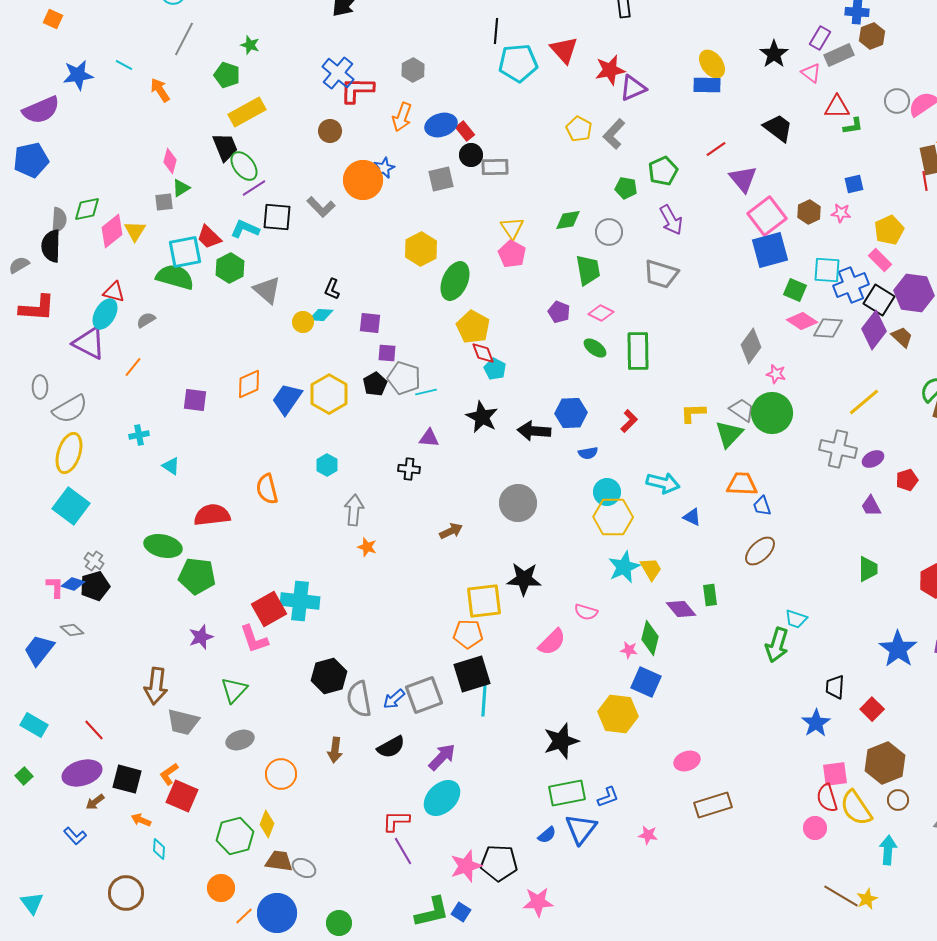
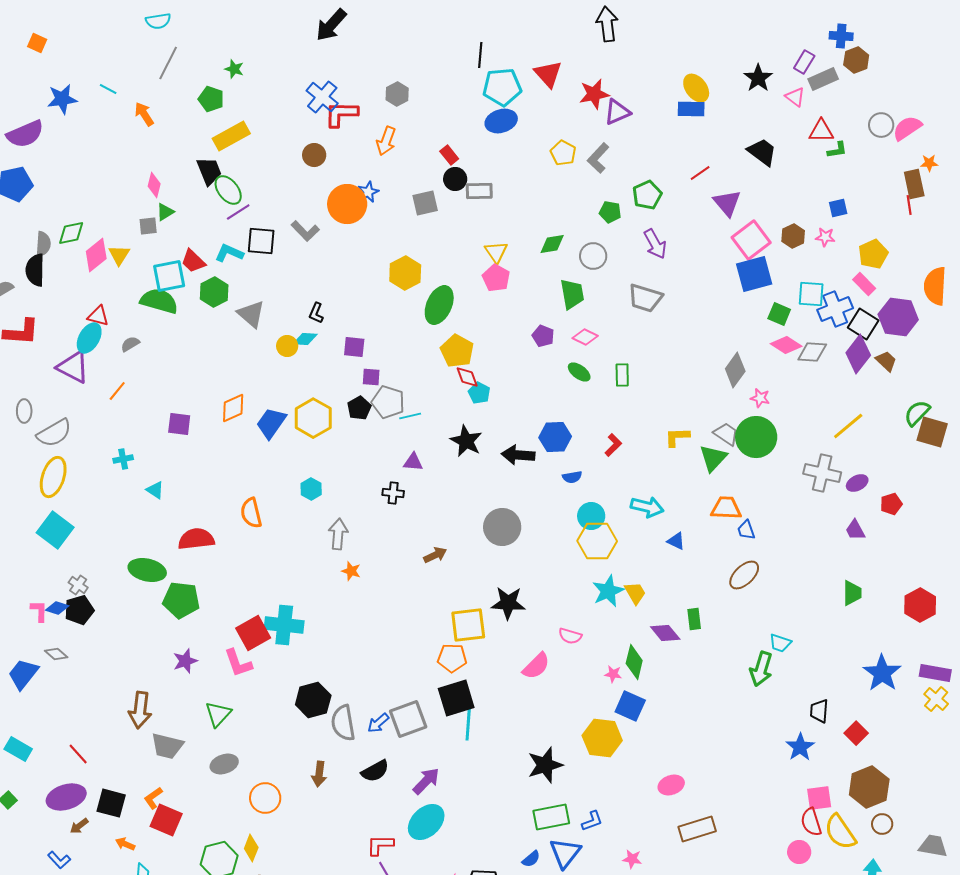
blue ellipse: (441, 125) -> (501, 121), moved
green rectangle: (638, 351) -> (622, 375), size x0.6

